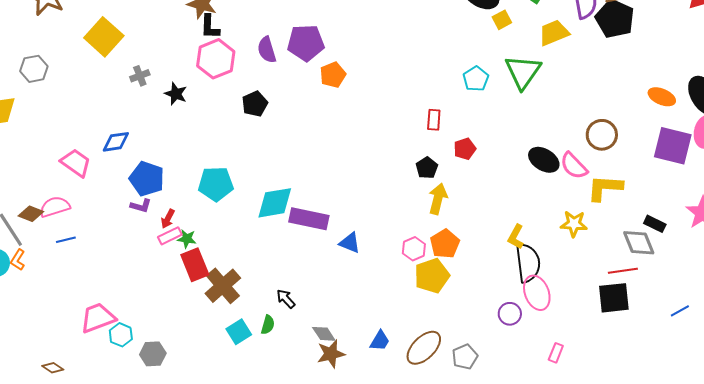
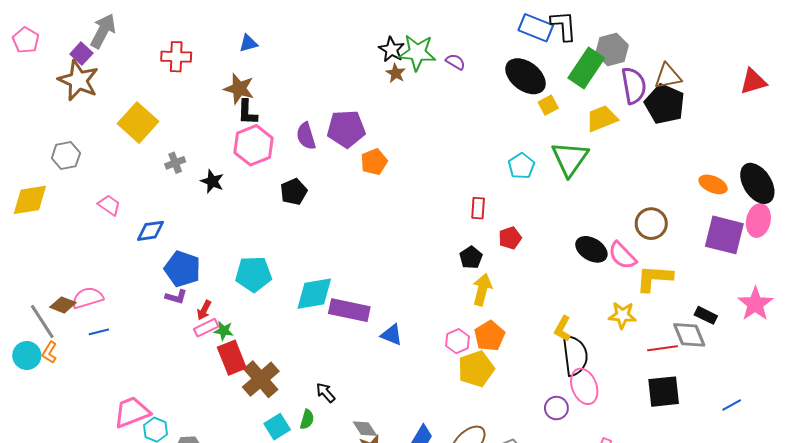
pink trapezoid: (76, 163) -> (109, 205), moved, size x0.7
red line: (623, 271) -> (663, 348), moved

